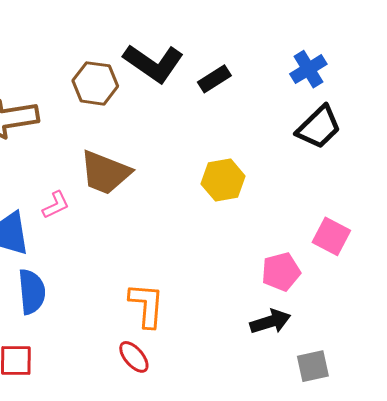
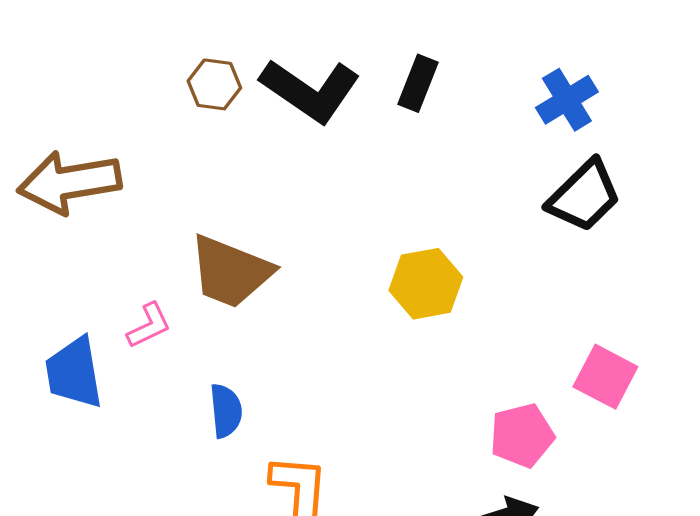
black rectangle: (214, 79) -> (418, 83), moved, turned -36
brown hexagon: (95, 83) -> (214, 84), moved, size x0.7
blue semicircle: (32, 292) -> (226, 411), moved, size x0.7

